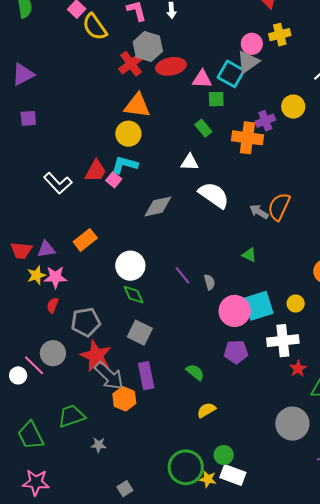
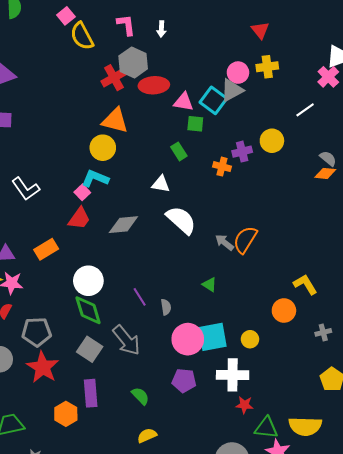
orange cross: (247, 138) -> (222, 167), size x0.6
red trapezoid: (96, 171) -> (79, 218), moved
green diamond: (134, 295) -> (88, 310), size x1.4
red star: (298, 368) -> (244, 405), turned 30
gray arrow: (109, 376) -> (126, 340), moved

